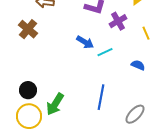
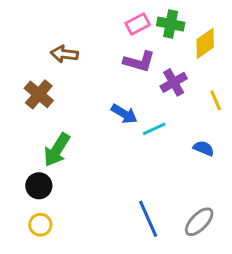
blue line: (101, 97) -> (148, 219), moved, turned -35
green arrow: (55, 104) -> (57, 150), moved
yellow circle: (29, 116) -> (40, 225), size x0.6

